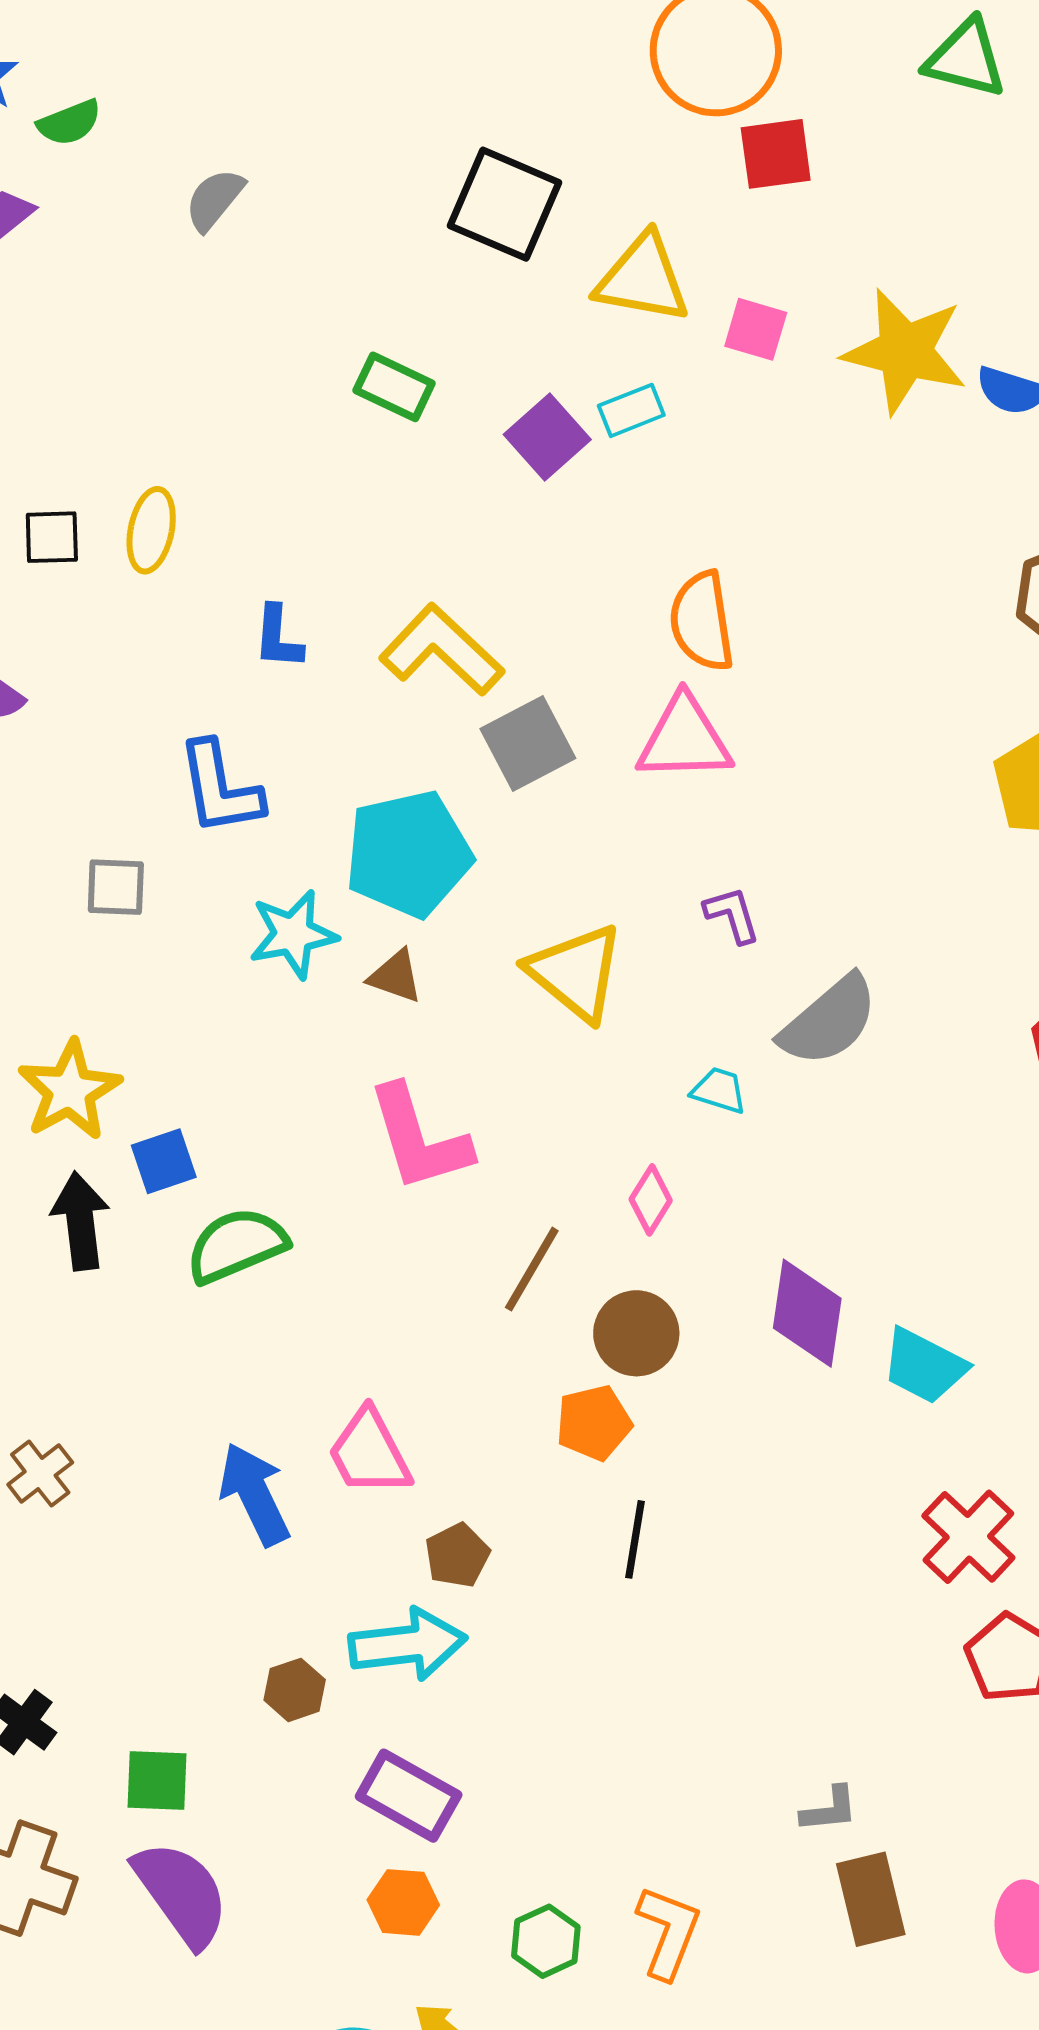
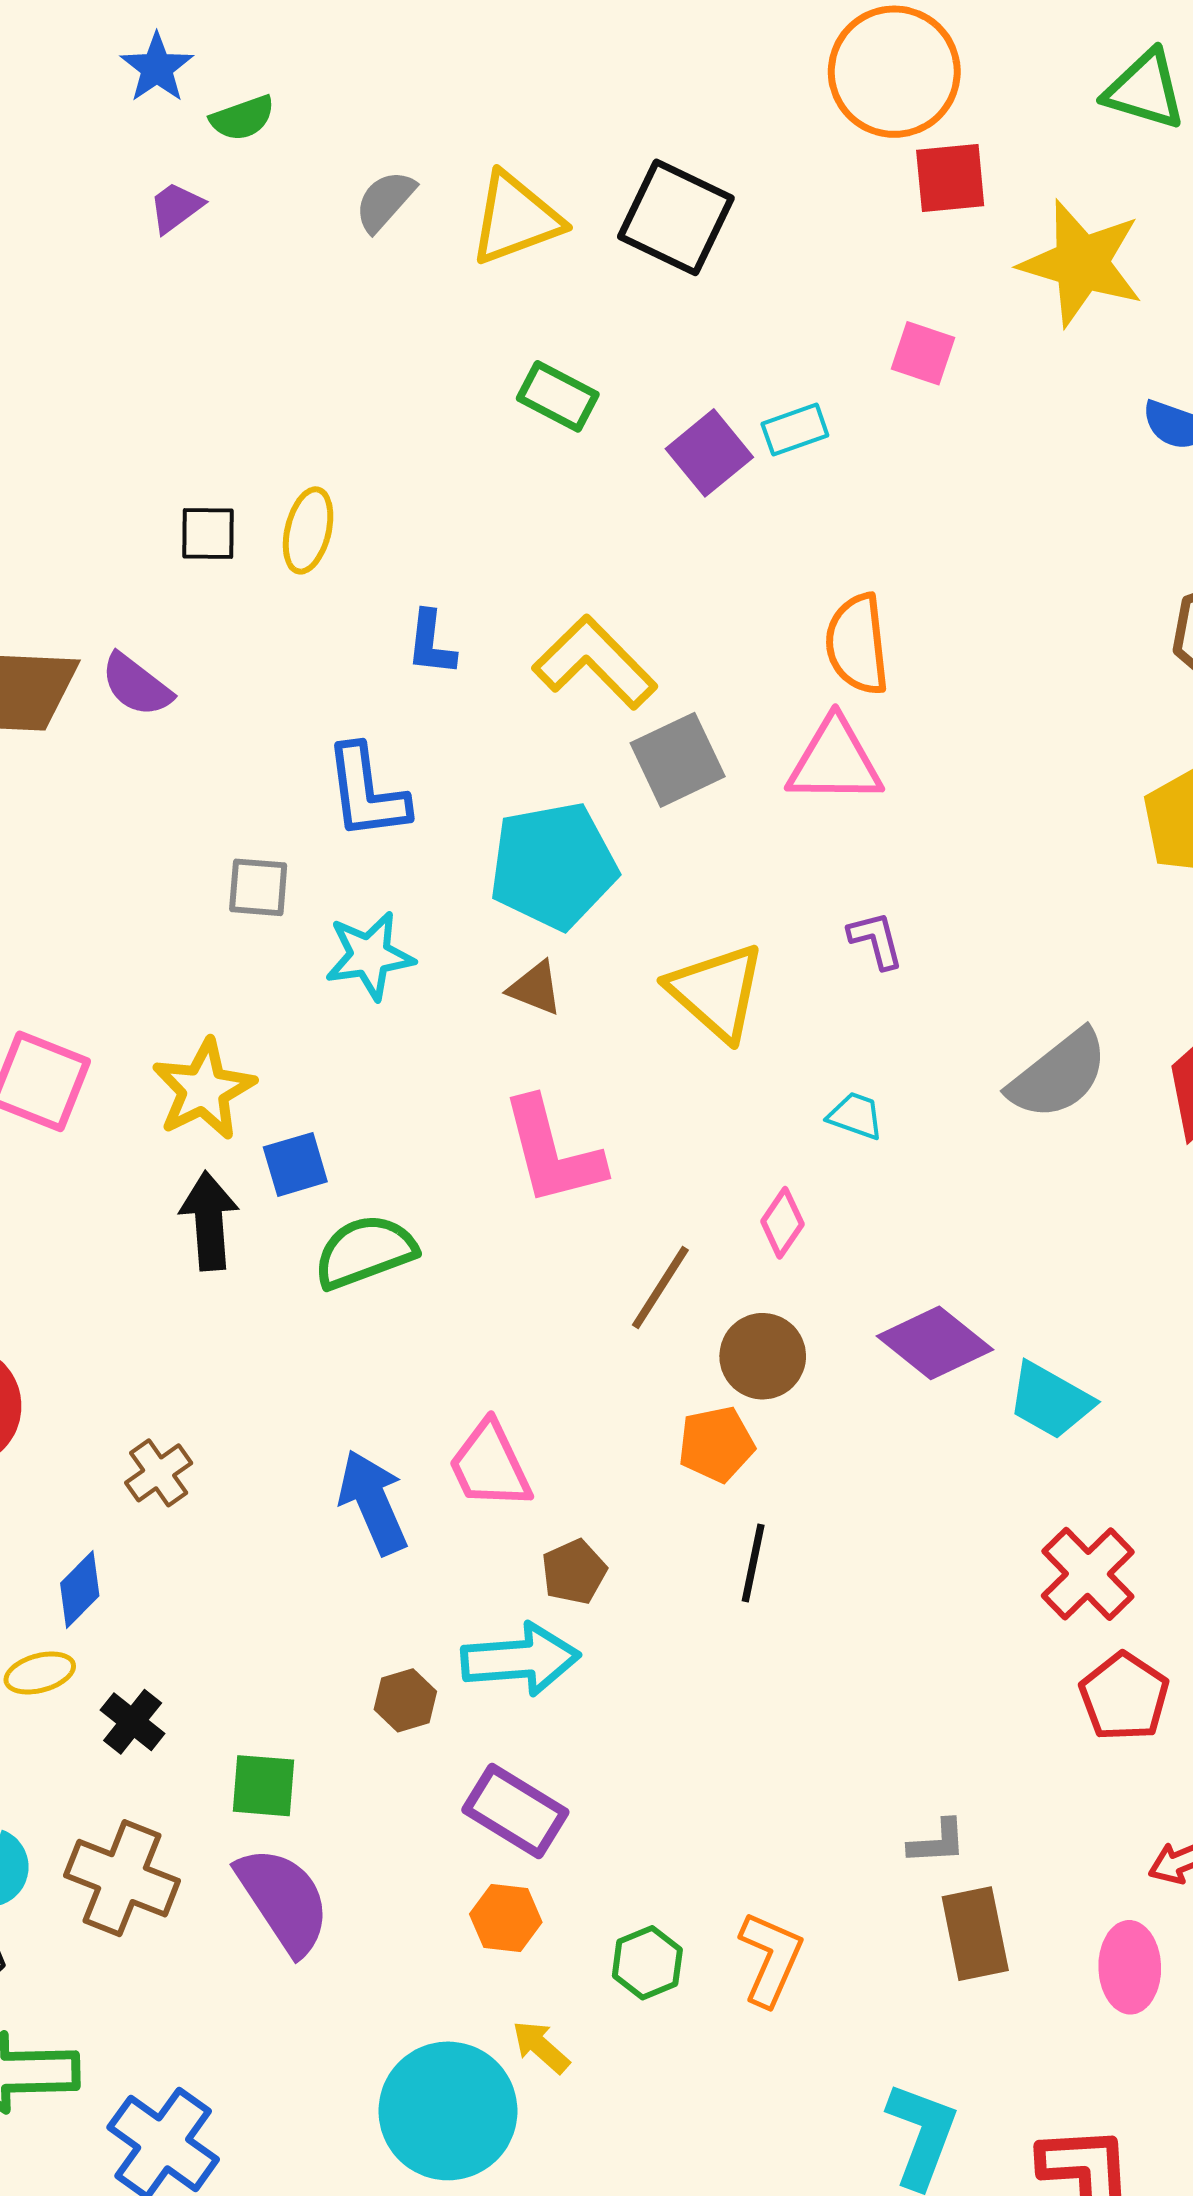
yellow triangle: (643, 279) -> (516, 219), moved, turned -33
yellow star: (905, 351) -> (1081, 263), moved
cyan star: (293, 934) -> (370, 956), moved
gray semicircle: (829, 1021) -> (1058, 1075), moved
purple diamond: (807, 1313) -> (935, 1343), turned -62

